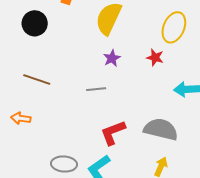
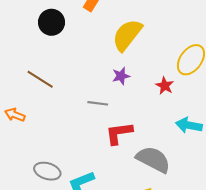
red L-shape: (113, 133) -> (119, 133), moved

